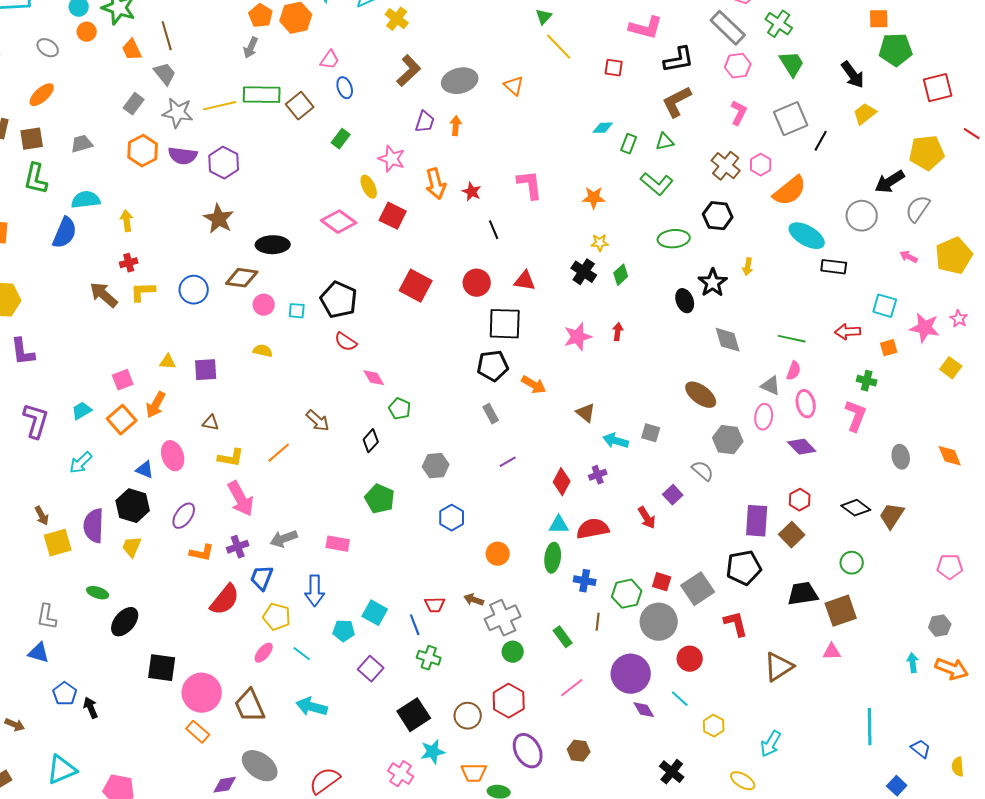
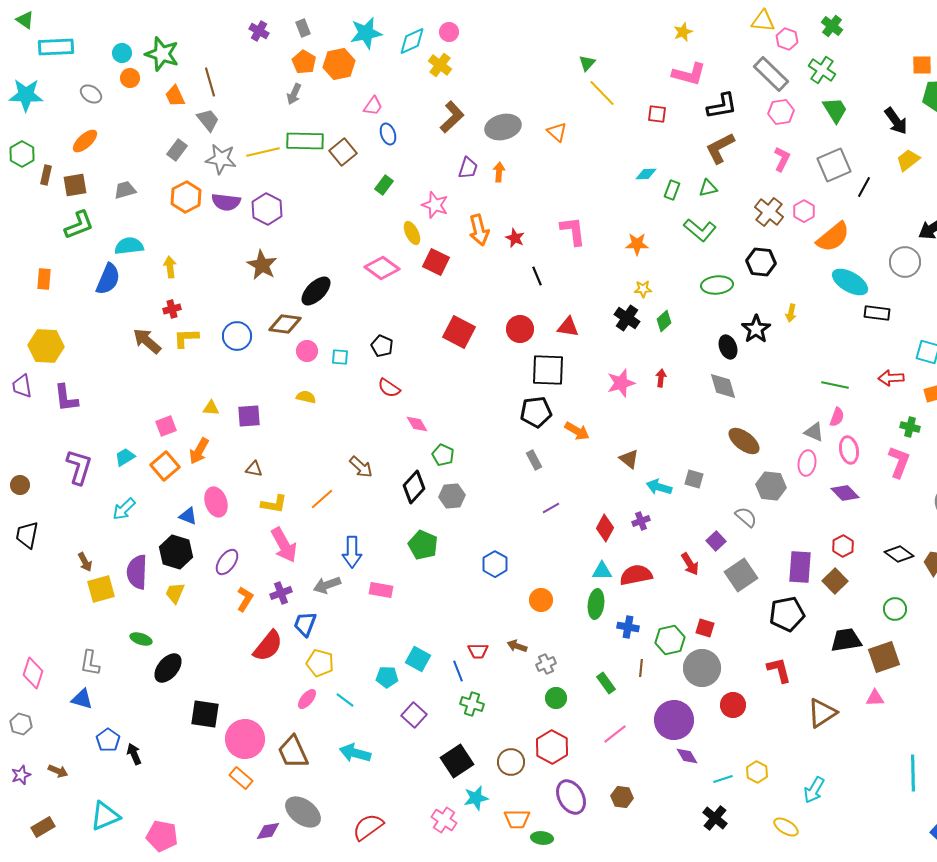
green L-shape: (36, 179) -> (79, 225), turned -124
black ellipse: (273, 245) -> (316, 291), turned -44
black pentagon: (339, 300) -> (382, 346), size x0.6
gray diamond: (728, 340) -> (723, 386), moved
black diamond: (371, 441) -> (414, 487), size x1.4
gray hexagon: (436, 466) -> (452, 496), moved
orange L-shape: (202, 553) -> (245, 599), turned -70
gray square: (698, 589) -> (741, 575), moved
blue arrow: (315, 591) -> (352, 552), moved
gray cross: (503, 618) -> (546, 664), size x0.6
cyan line: (680, 699) -> (723, 779), moved, turned -60

